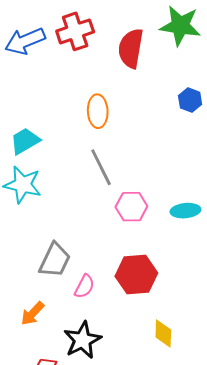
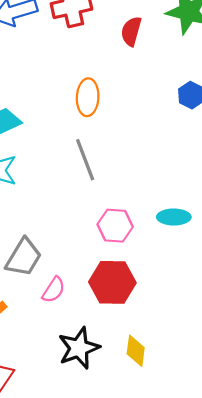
red semicircle: (131, 48) -> (131, 31), size x0.7
pink hexagon: (131, 207) -> (115, 226), moved
black star: (82, 340) -> (79, 348), moved

